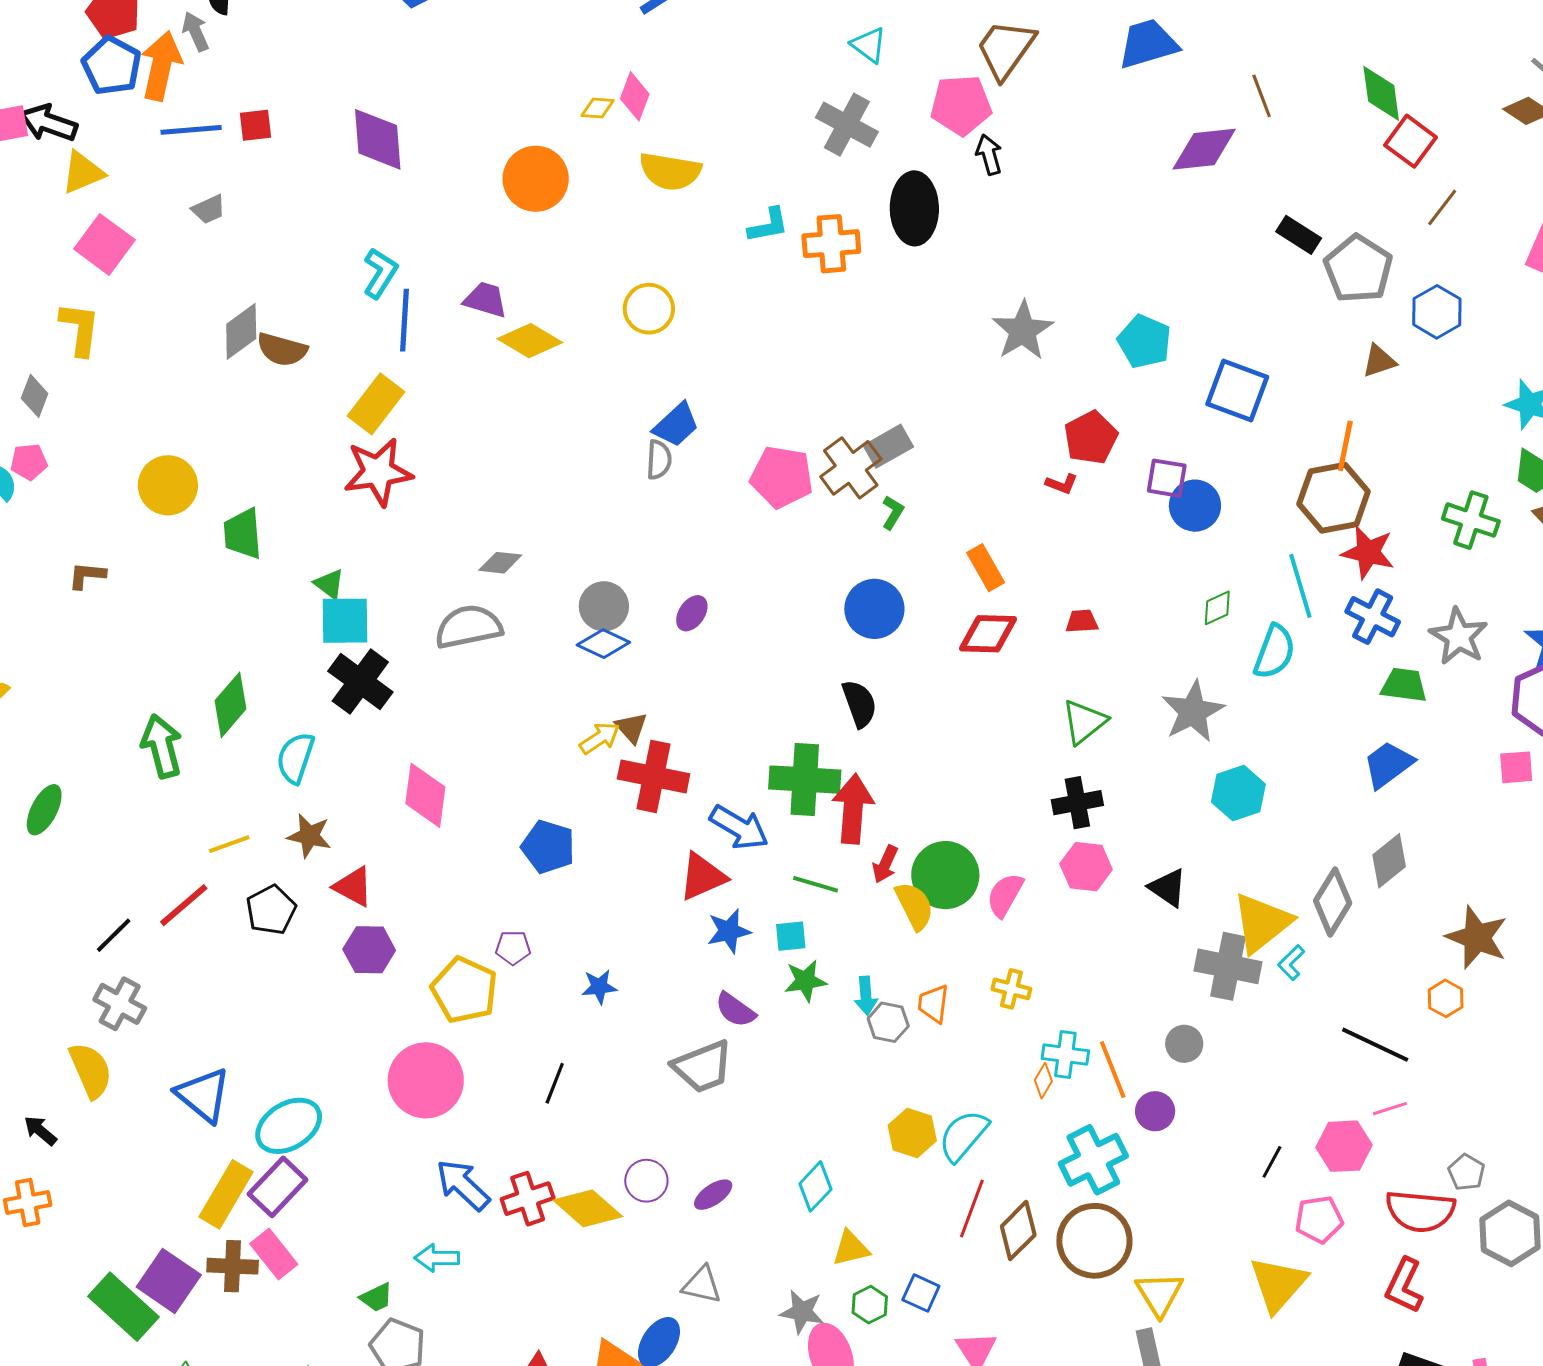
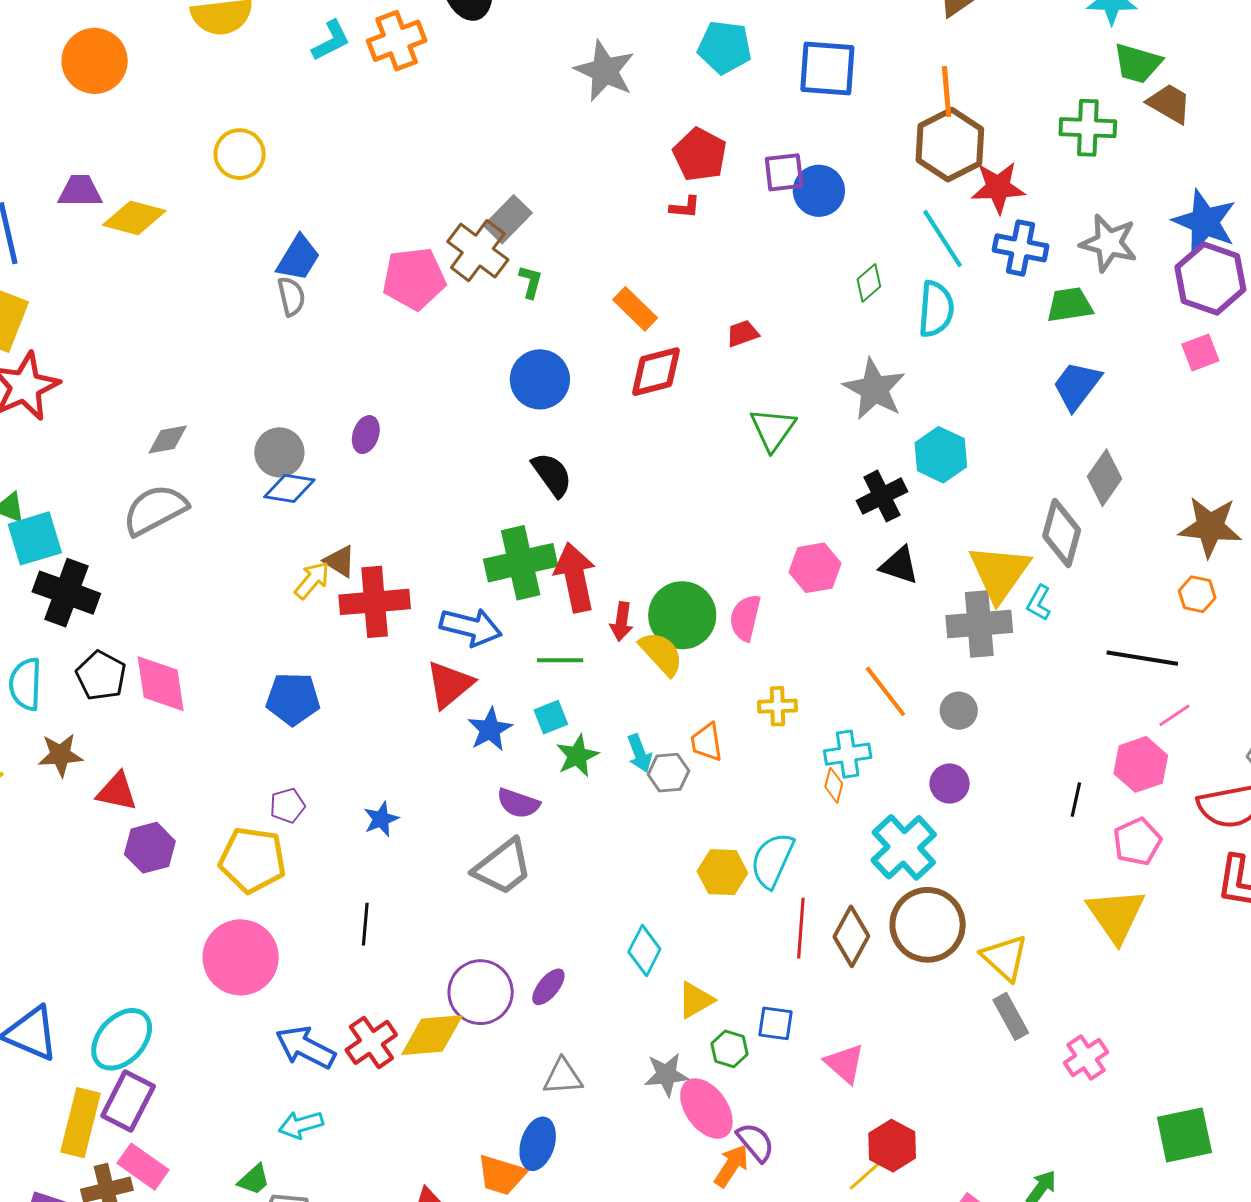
black cross: (1077, 803) -> (882, 496), moved
black pentagon: (271, 910) -> (101, 676), moved
orange line: (1113, 1070) -> (885, 691), moved
purple circle: (646, 1181) -> (481, 992), size x1.5
yellow diamond: (588, 1208) -> (432, 1035), turned -30

